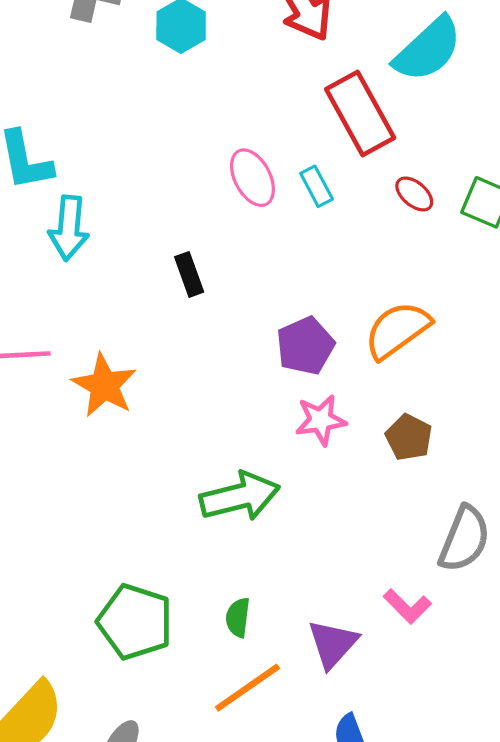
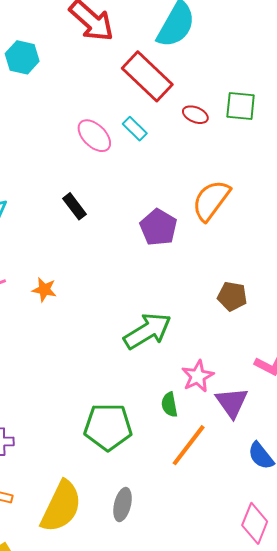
orange star: (104, 385) -> (44, 290), size x0.6
pink star: (321, 420) -> (198, 376), moved
brown pentagon: (409, 437) -> (232, 296), moved

